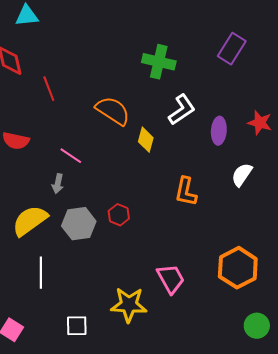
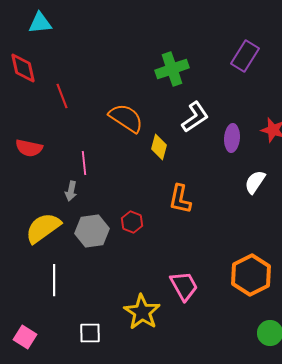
green cross: (159, 62) -> (172, 69), turned -32
pink line: (71, 156) -> (84, 163), turned 50
orange L-shape: (186, 192) -> (180, 199), moved
yellow star: (129, 305) -> (142, 312), turned 30

